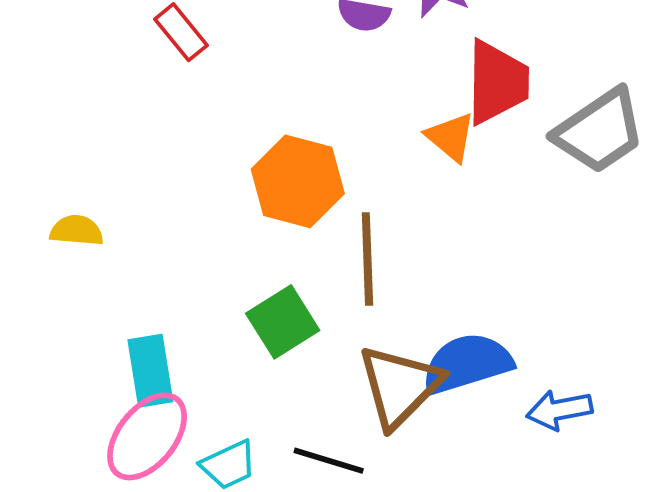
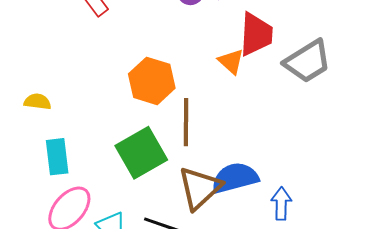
green square: (283, 322) -> (141, 153), size x1.4
cyan rectangle: (150, 371) -> (57, 157), moved
blue arrow: (559, 410) -> (281, 204), turned 100

